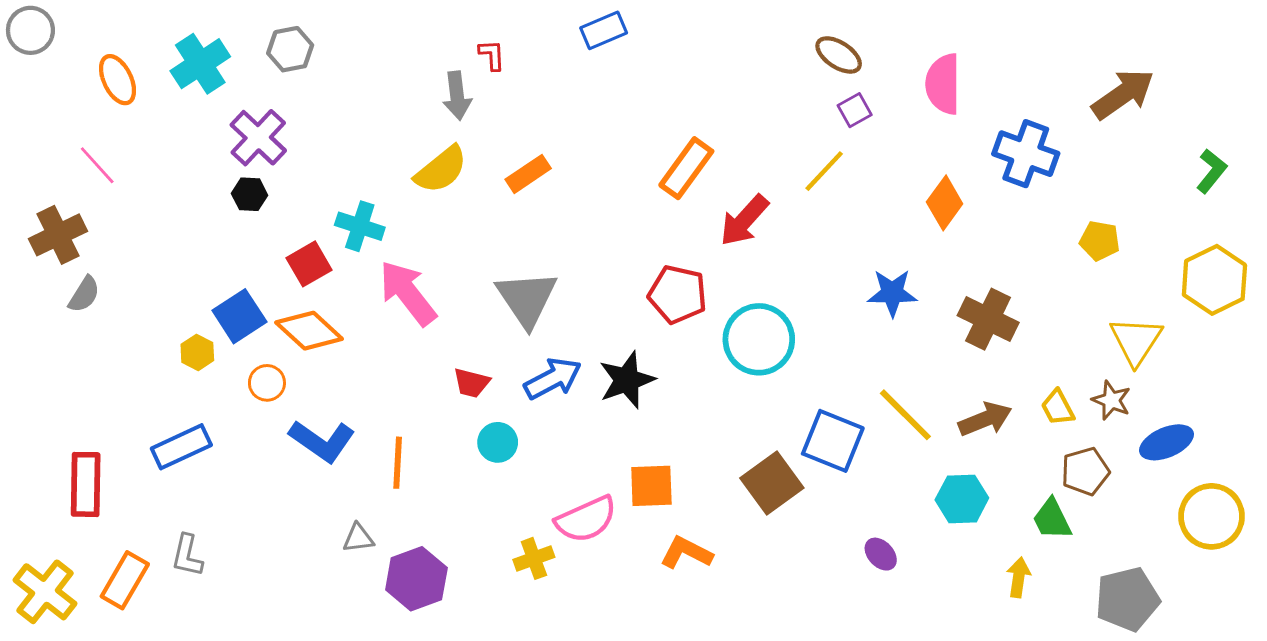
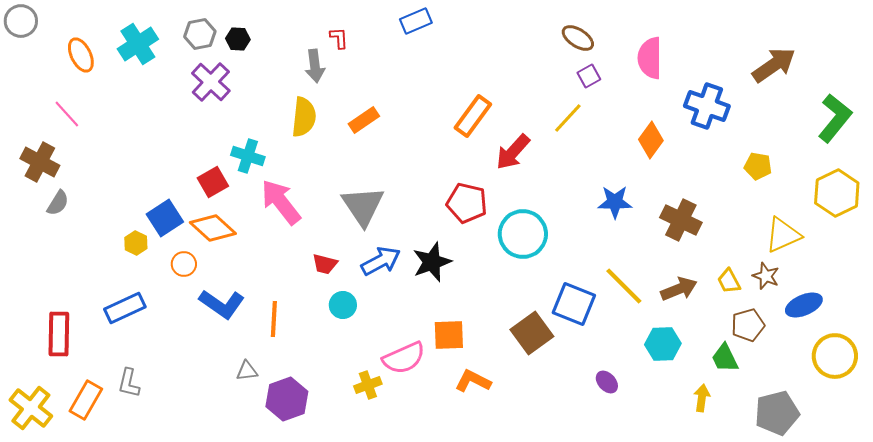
purple cross: (258, 138) -> (211, 82), moved
yellow semicircle: (441, 170) -> (304, 117), turned -45
green L-shape: (1211, 171) -> (835, 118), size x1.6
black hexagon: (250, 194) -> (238, 39), moved
brown cross: (58, 235) -> (40, 162), turned -36
yellow triangle: (1136, 341) -> (783, 235), turned 33

